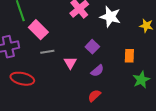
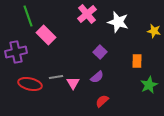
gray line: (47, 52) -> (56, 77), moved
pink triangle: (70, 63) -> (73, 83), moved
purple semicircle: (97, 71) -> (97, 77), moved

